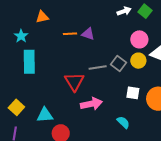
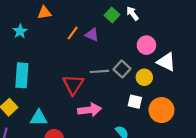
white arrow: (124, 11) -> (132, 13), turned -112
green square: (145, 11) -> (112, 15), moved
orange line: (70, 34) -> (73, 33), turned -56
yellow circle: (138, 61) -> (144, 77), moved
cyan rectangle: (29, 62) -> (22, 75), moved

